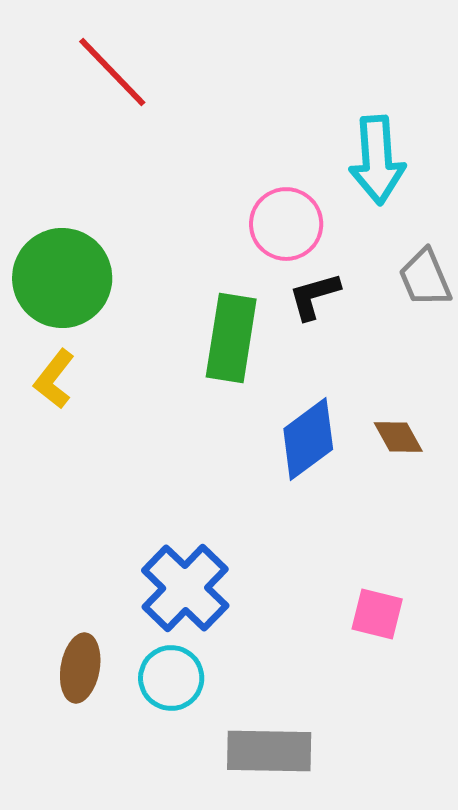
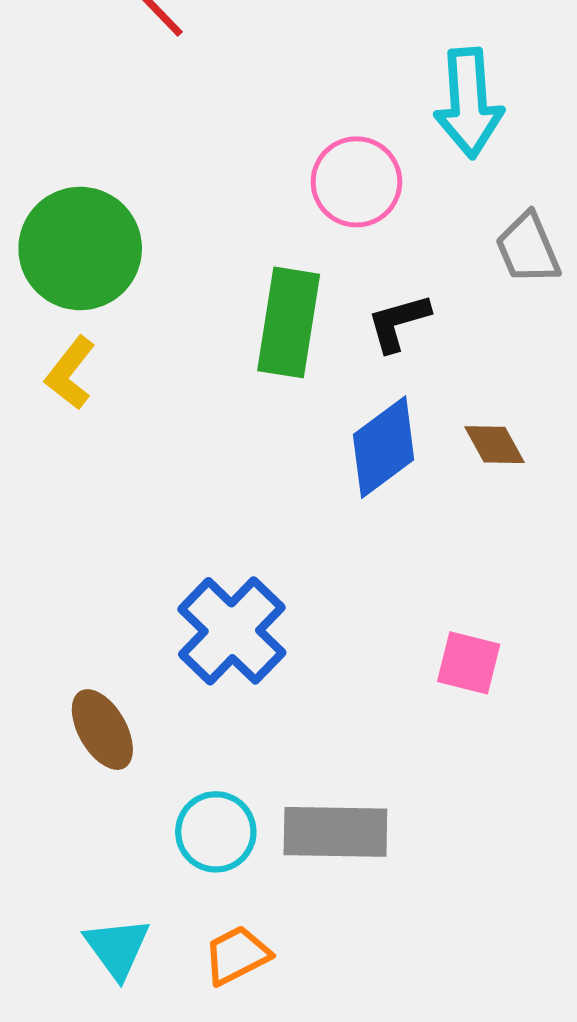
black L-shape: (314, 296) -> (398, 322), moved
brown ellipse: (80, 668) -> (102, 730), turned -40
cyan circle: (171, 678) -> (216, 832), moved

